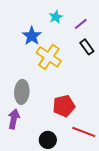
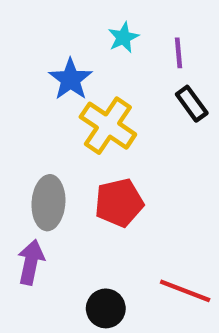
purple line: (81, 24) -> (178, 53), turned -56
red pentagon: (64, 106) -> (119, 203), moved

